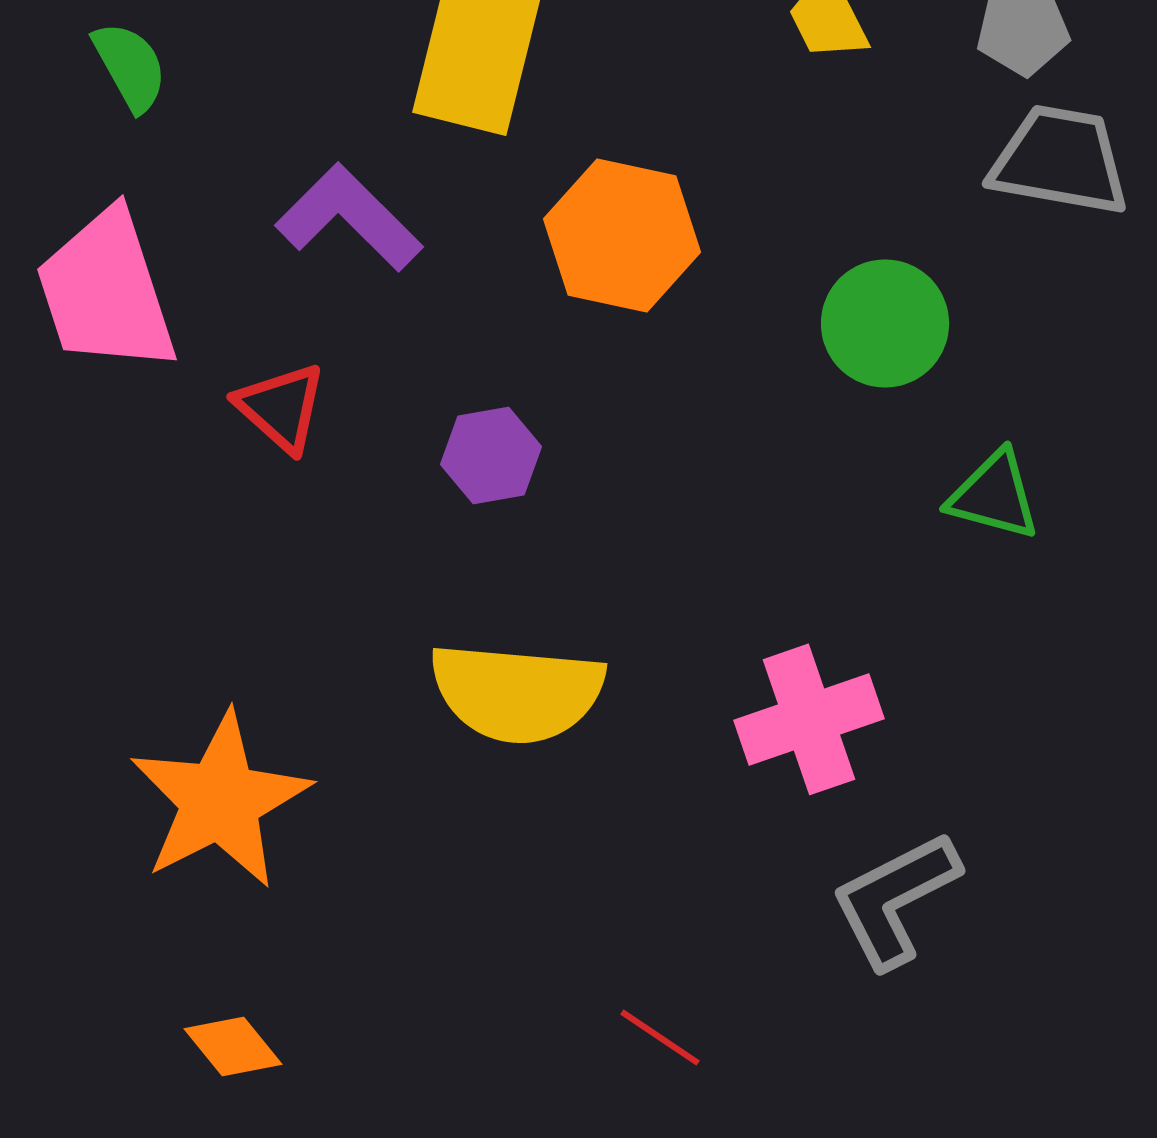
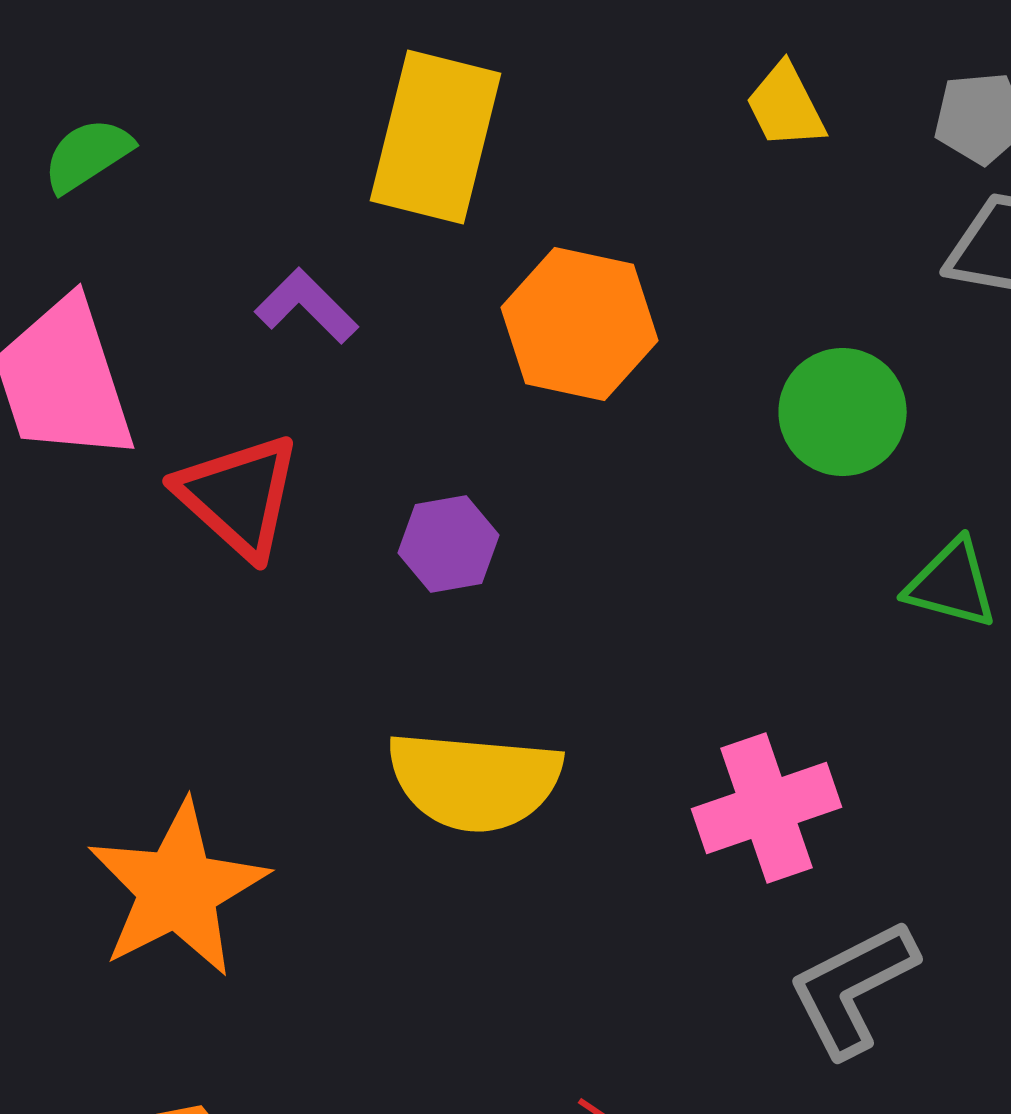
green semicircle: (130, 66) -> (88, 155), turned -94
purple L-shape: (349, 217) -> (306, 306), size x0.7
red triangle: (281, 407) -> (238, 496), size x1.4

